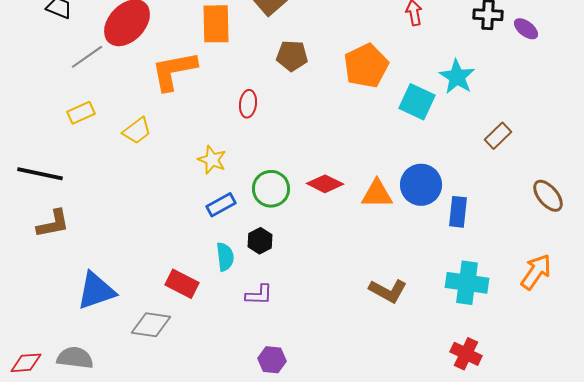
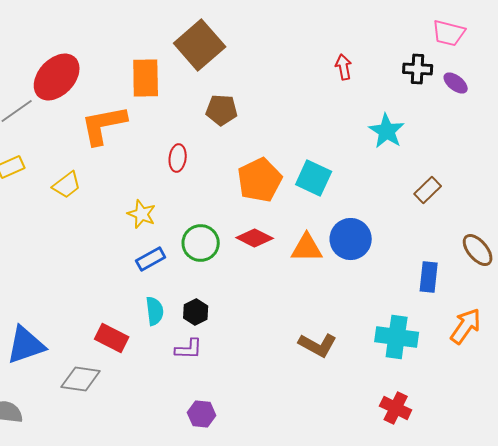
orange pentagon: (366, 66) -> (260, 180), moved
cyan square: (417, 102) -> (314, 178), moved
blue rectangle: (458, 212) -> (429, 277), moved
black hexagon: (260, 241) -> (196, 312), moved

